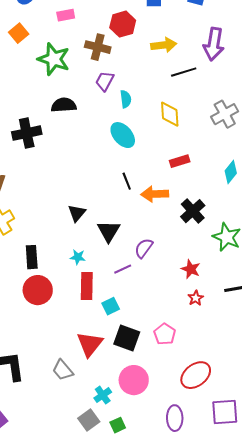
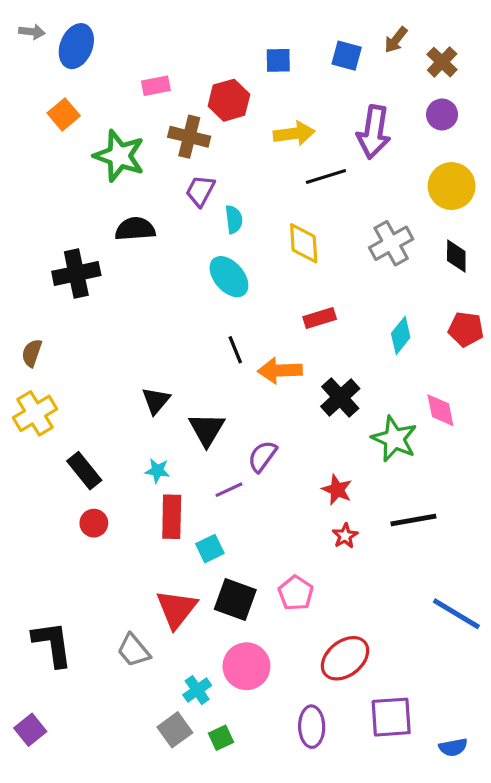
pink rectangle: (66, 15) -> (156, 86), moved
black rectangle: (32, 257) -> (84, 471), turned -35
red circle: (38, 290) -> (94, 523), size x0.6

